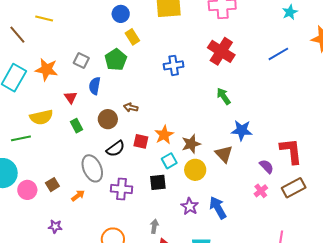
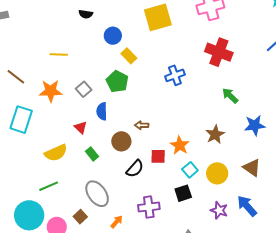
yellow line: (44, 19) -> (59, 55), moved
gray square: (81, 61) -> (84, 89), turned 35
orange star: (47, 69) -> (51, 91), moved
green line: (21, 138) -> (49, 186), moved
brown star: (191, 144) -> (215, 134), moved
brown triangle: (224, 154) -> (252, 168), moved
gray ellipse: (92, 168) -> (97, 194), moved
orange arrow: (78, 196) -> (117, 222), moved

